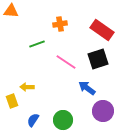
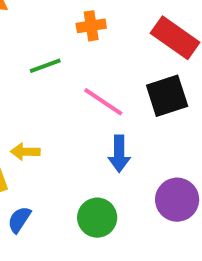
blue arrow: (87, 88) -> (119, 154), moved, turned -126
blue semicircle: (33, 120) -> (19, 220), moved

